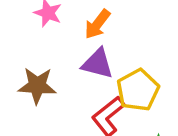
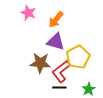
brown star: (37, 86) -> (40, 63), moved

